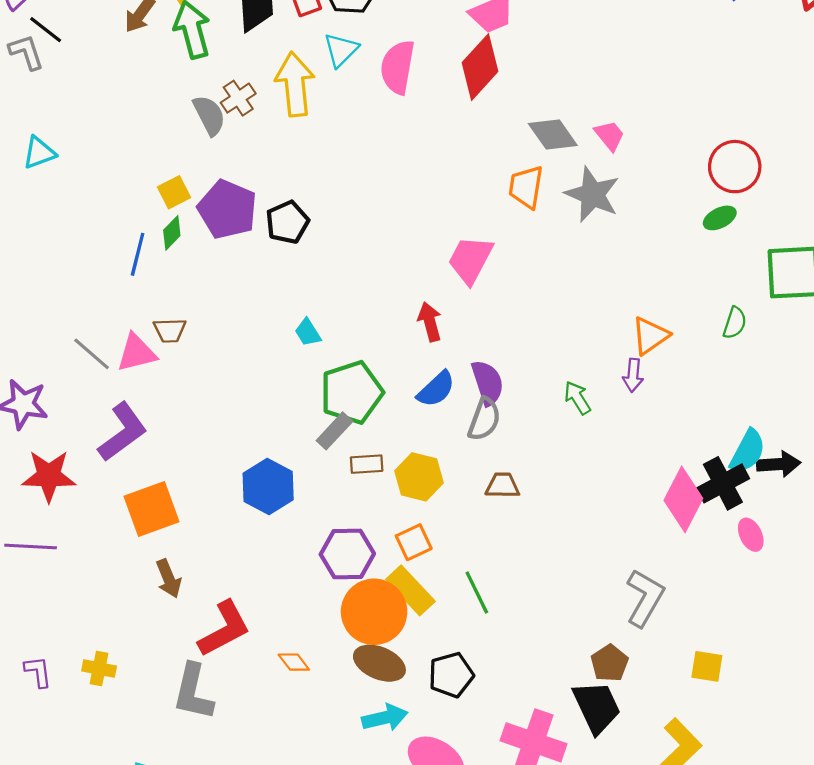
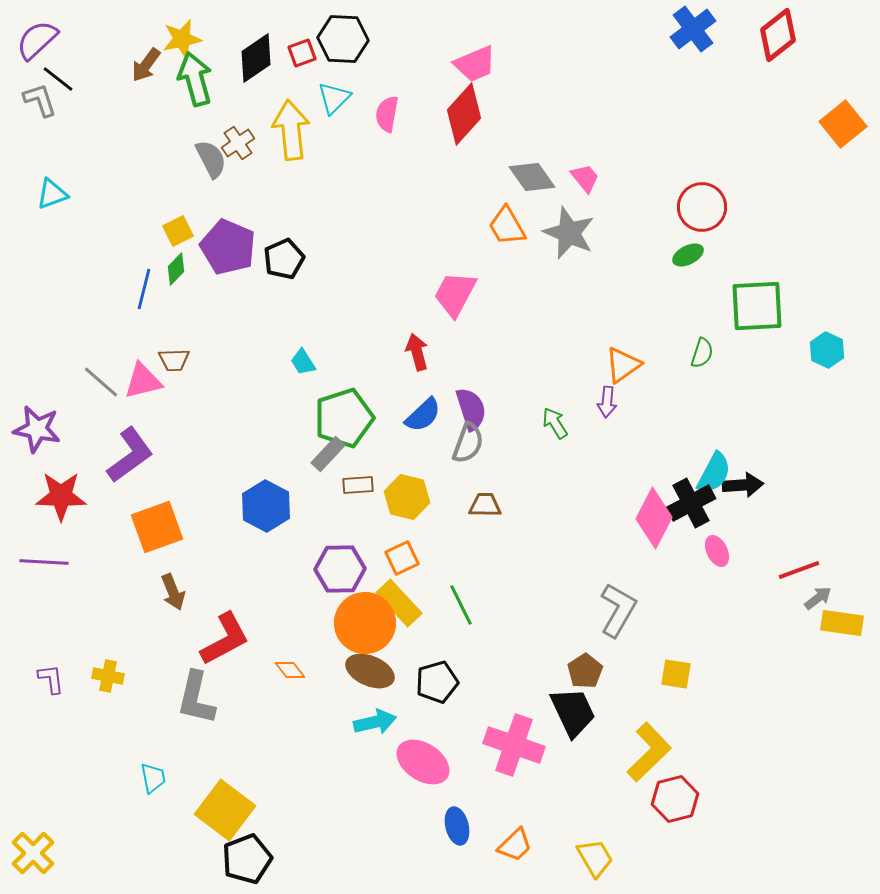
pink semicircle: (398, 67) -> (387, 114), size x0.7
orange trapezoid: (526, 187) -> (507, 226), turned -39

